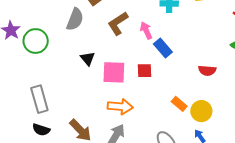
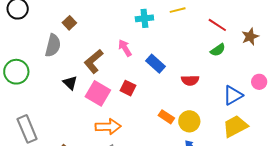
brown L-shape: (118, 23) -> (94, 61), moved
blue rectangle: (163, 48) -> (156, 64), moved
red square: (144, 71) -> (128, 88), turned 35
pink square: (114, 72) -> (98, 93), turned 35

